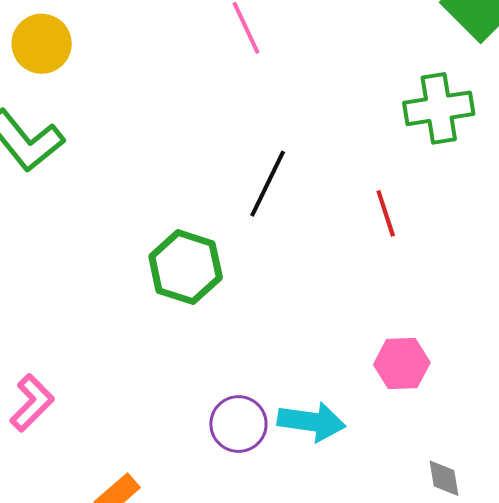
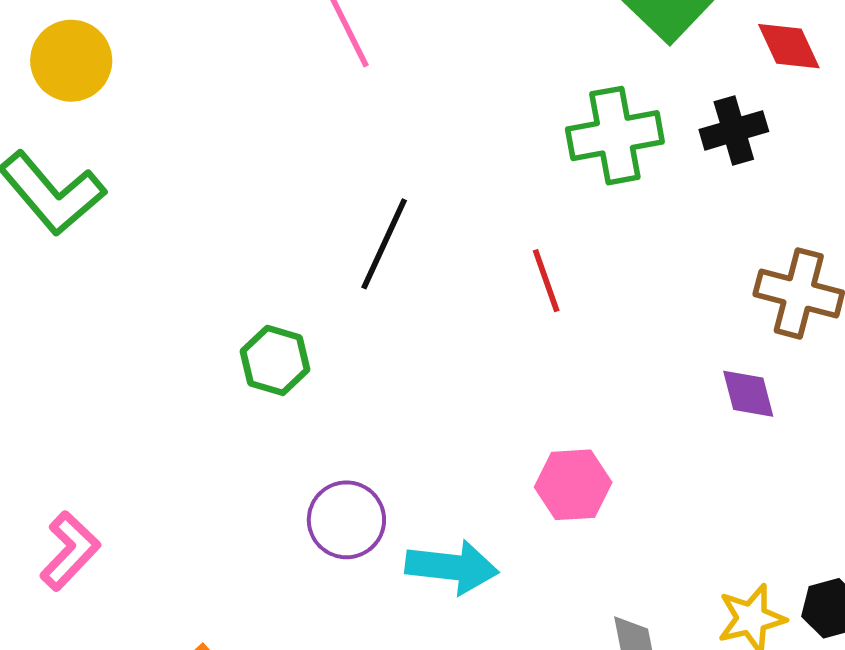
green hexagon: (186, 267) -> (275, 360), size x0.7
purple circle: (238, 424) -> (346, 520), moved

